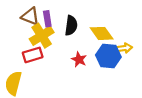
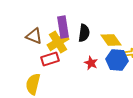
brown triangle: (30, 16) -> (34, 36), moved
purple rectangle: (47, 19) -> (63, 27), size x1.5

